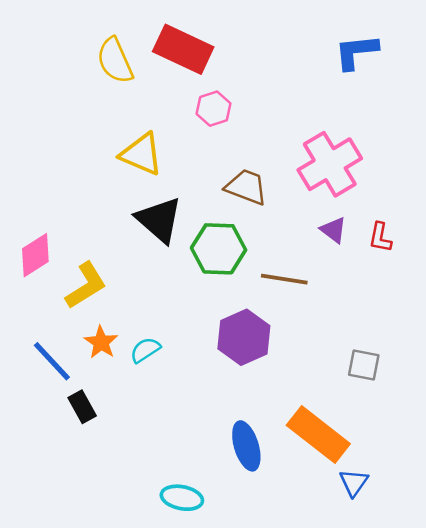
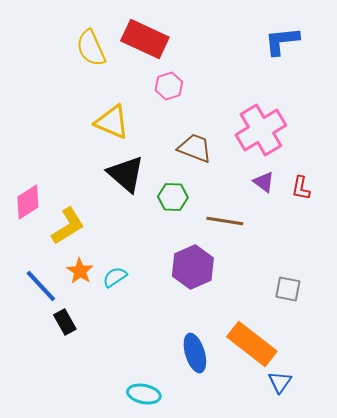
green hexagon: (219, 249) -> (173, 197), size x0.7

